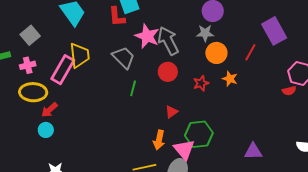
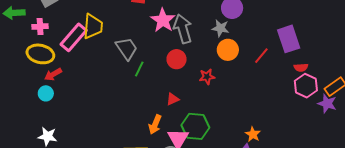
gray trapezoid: (124, 58) -> (127, 49), moved
orange star: (230, 79) -> (253, 134), moved
red semicircle: (289, 91) -> (301, 67), moved

